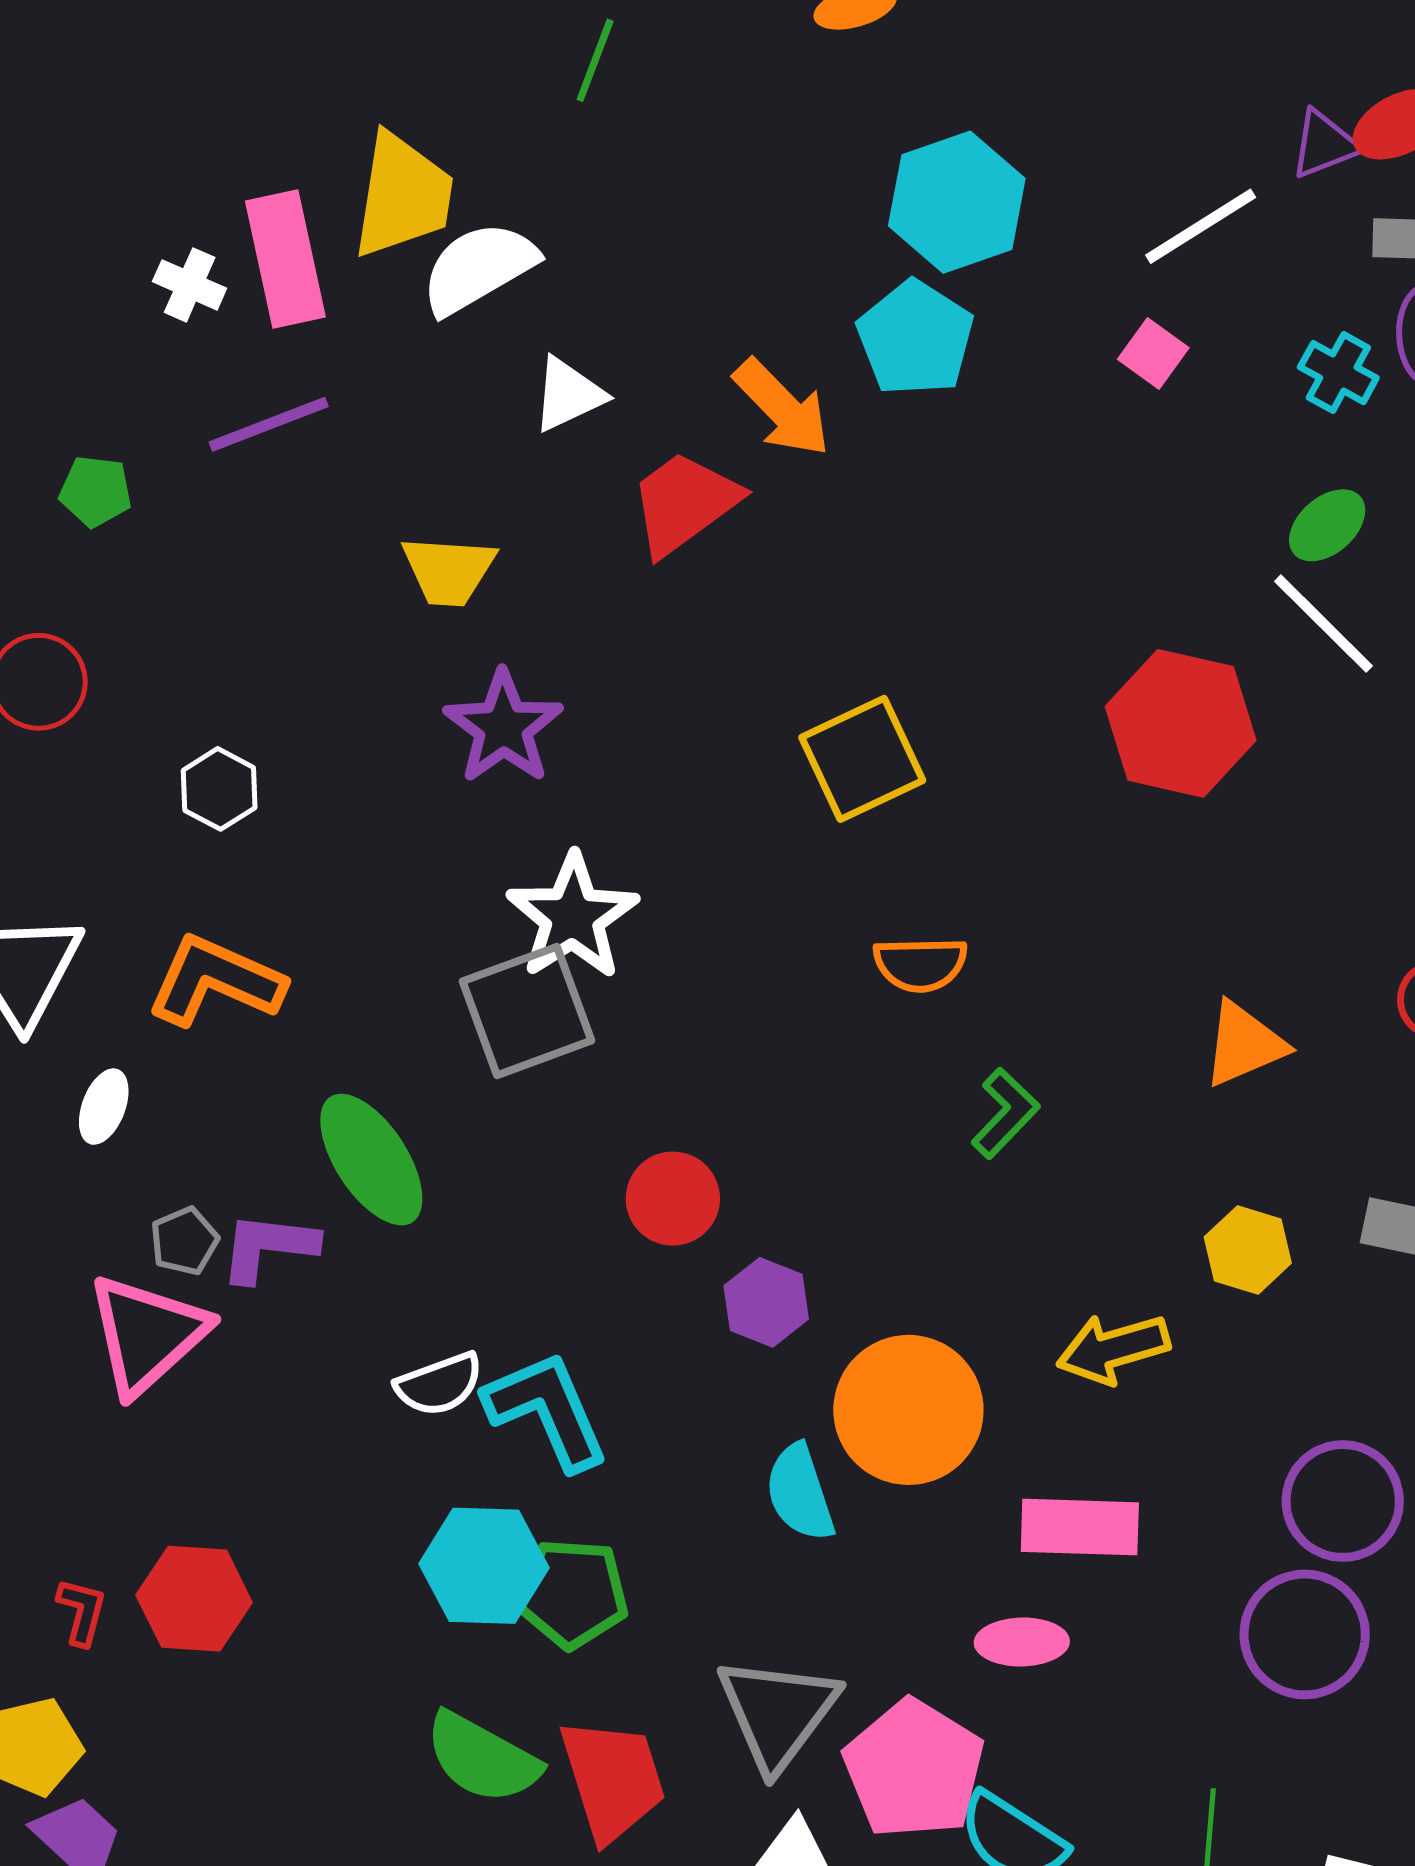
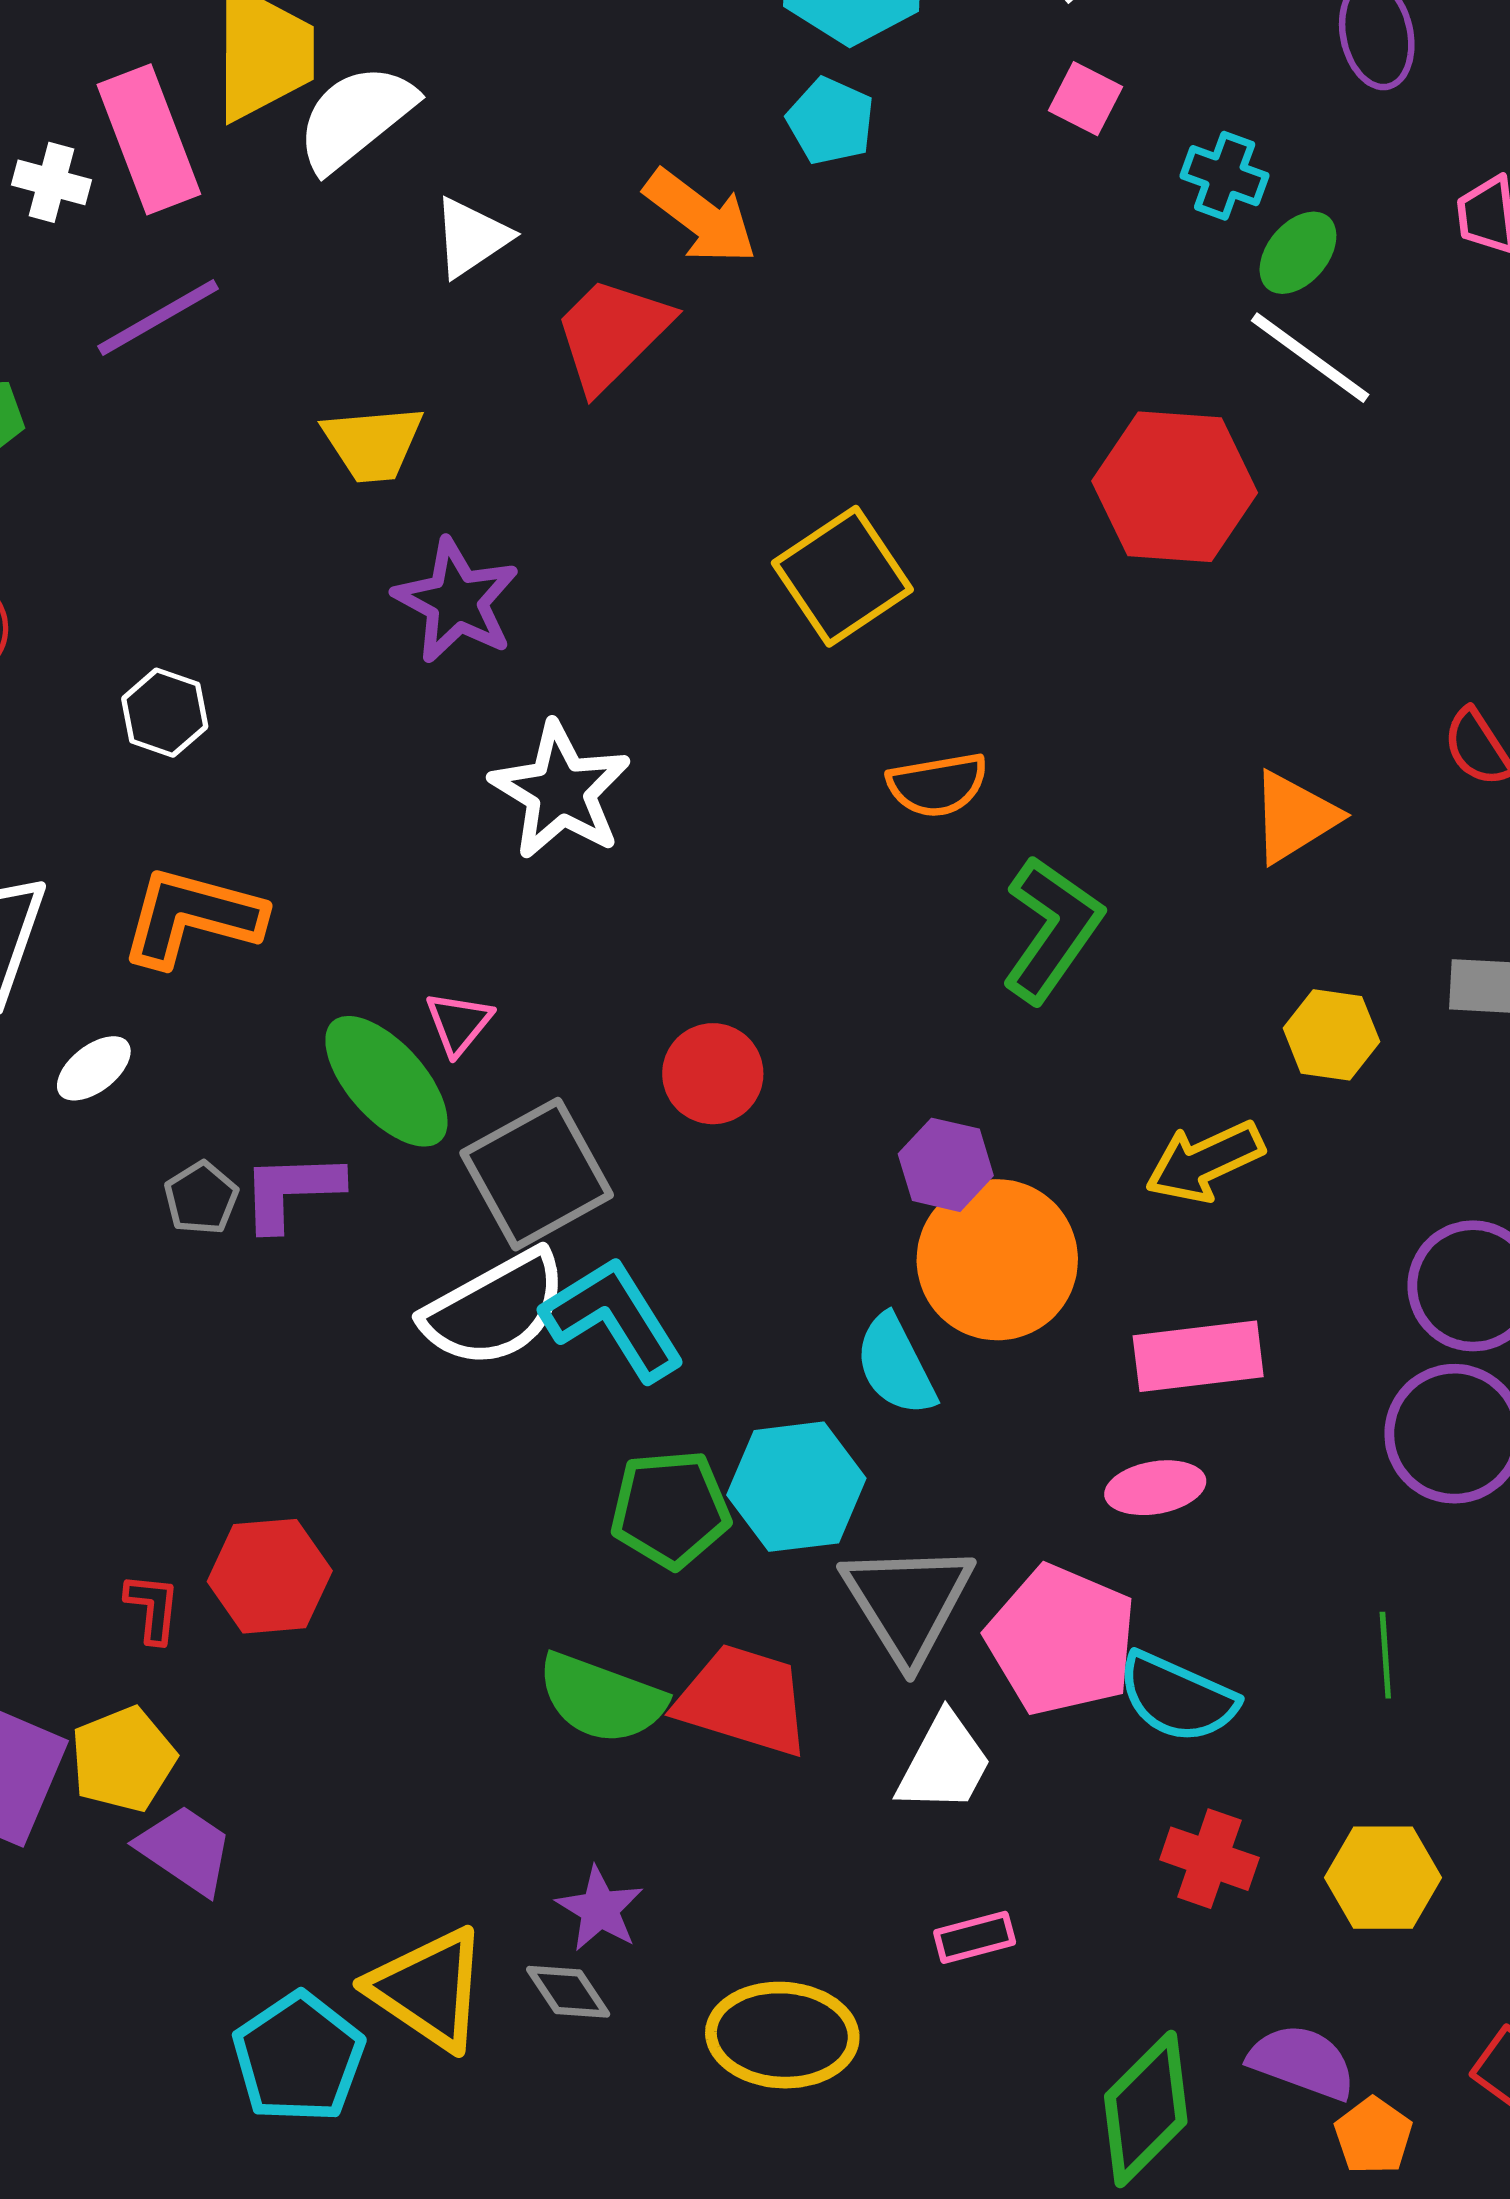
cyan pentagon: (915, 338) -> (831, 121), size x0.7
cyan cross: (1338, 373) -> (1225, 176), moved
gray square: (527, 1011) -> (537, 1174), moved
white ellipse: (104, 1107) -> (94, 1068), turned 40
green L-shape: (1005, 1113) -> (1052, 929), size x1.5
purple hexagon: (766, 1302) -> (946, 1165), moved
pink triangle: (147, 1334) -> (459, 1023), moved, size x0.5
white semicircle: (439, 1384) -> (495, 1309), size x1.6
cyan hexagon: (484, 1566) -> (796, 1487), moved
red trapezoid: (613, 1780) -> (743, 1700), turned -47

